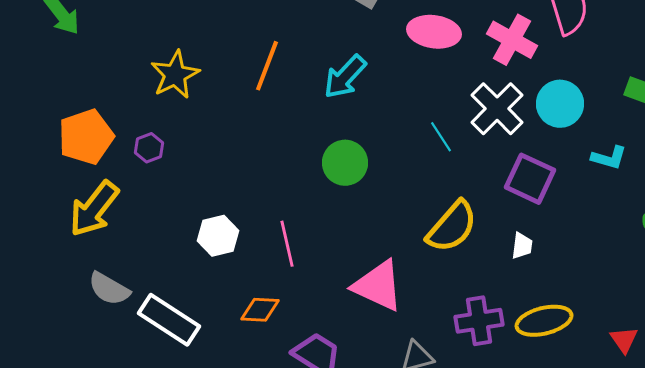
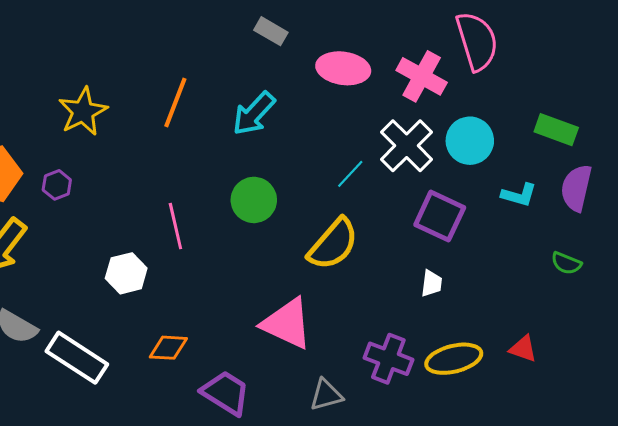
cyan line: (441, 137) -> (350, 174), turned 76
yellow semicircle: (452, 227) -> (333, 244), moved
pink line: (287, 244) -> (175, 226), moved
purple cross: (479, 321) -> (388, 359), turned 30
red triangle: (624, 340) -> (523, 349), moved, turned -36

